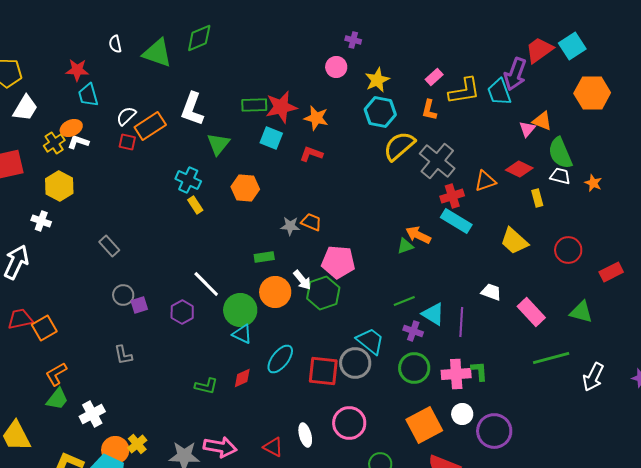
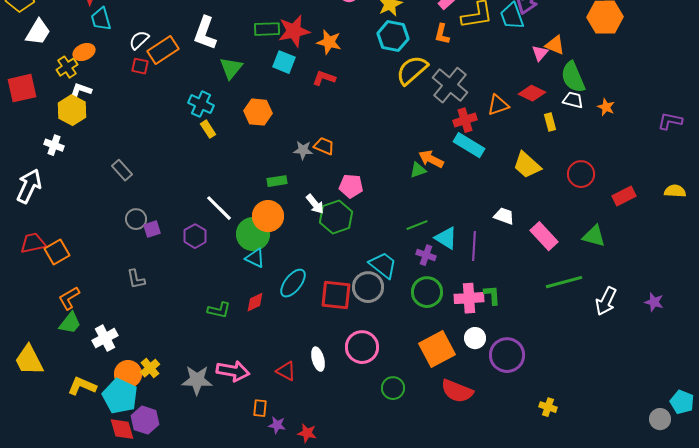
white L-shape: (78, 142) -> (81, 90), moved
pink pentagon: (338, 262) -> (351, 186), size x0.7
orange circle: (275, 292) -> (268, 216), moved

